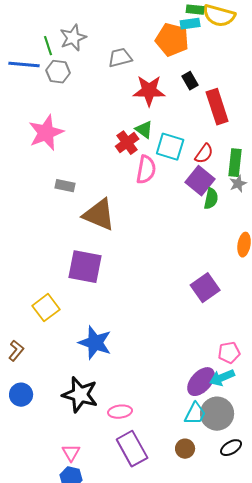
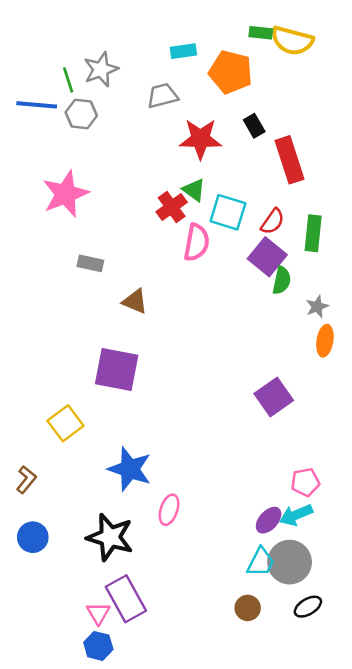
cyan rectangle: (190, 24) -> (183, 51), moved
gray star: (238, 184) -> (317, 307), moved
brown triangle: (99, 215) -> (135, 301), size x0.6
purple ellipse: (201, 382) -> (269, 520), size x0.7
pink ellipse: (120, 412) -> (169, 510), moved, turned -65
purple rectangle: (132, 449) -> (126, 599), moved

